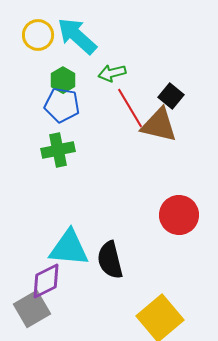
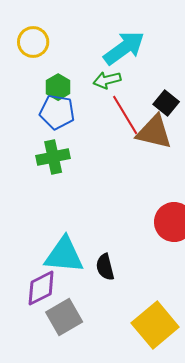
cyan arrow: (77, 36) -> (124, 48), moved, turned 102
black semicircle: (110, 260) -> (105, 267), size x0.7
gray square: (32, 309) -> (64, 317), moved

